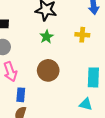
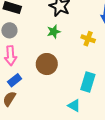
blue rectangle: (21, 95) -> (15, 80), turned 32

